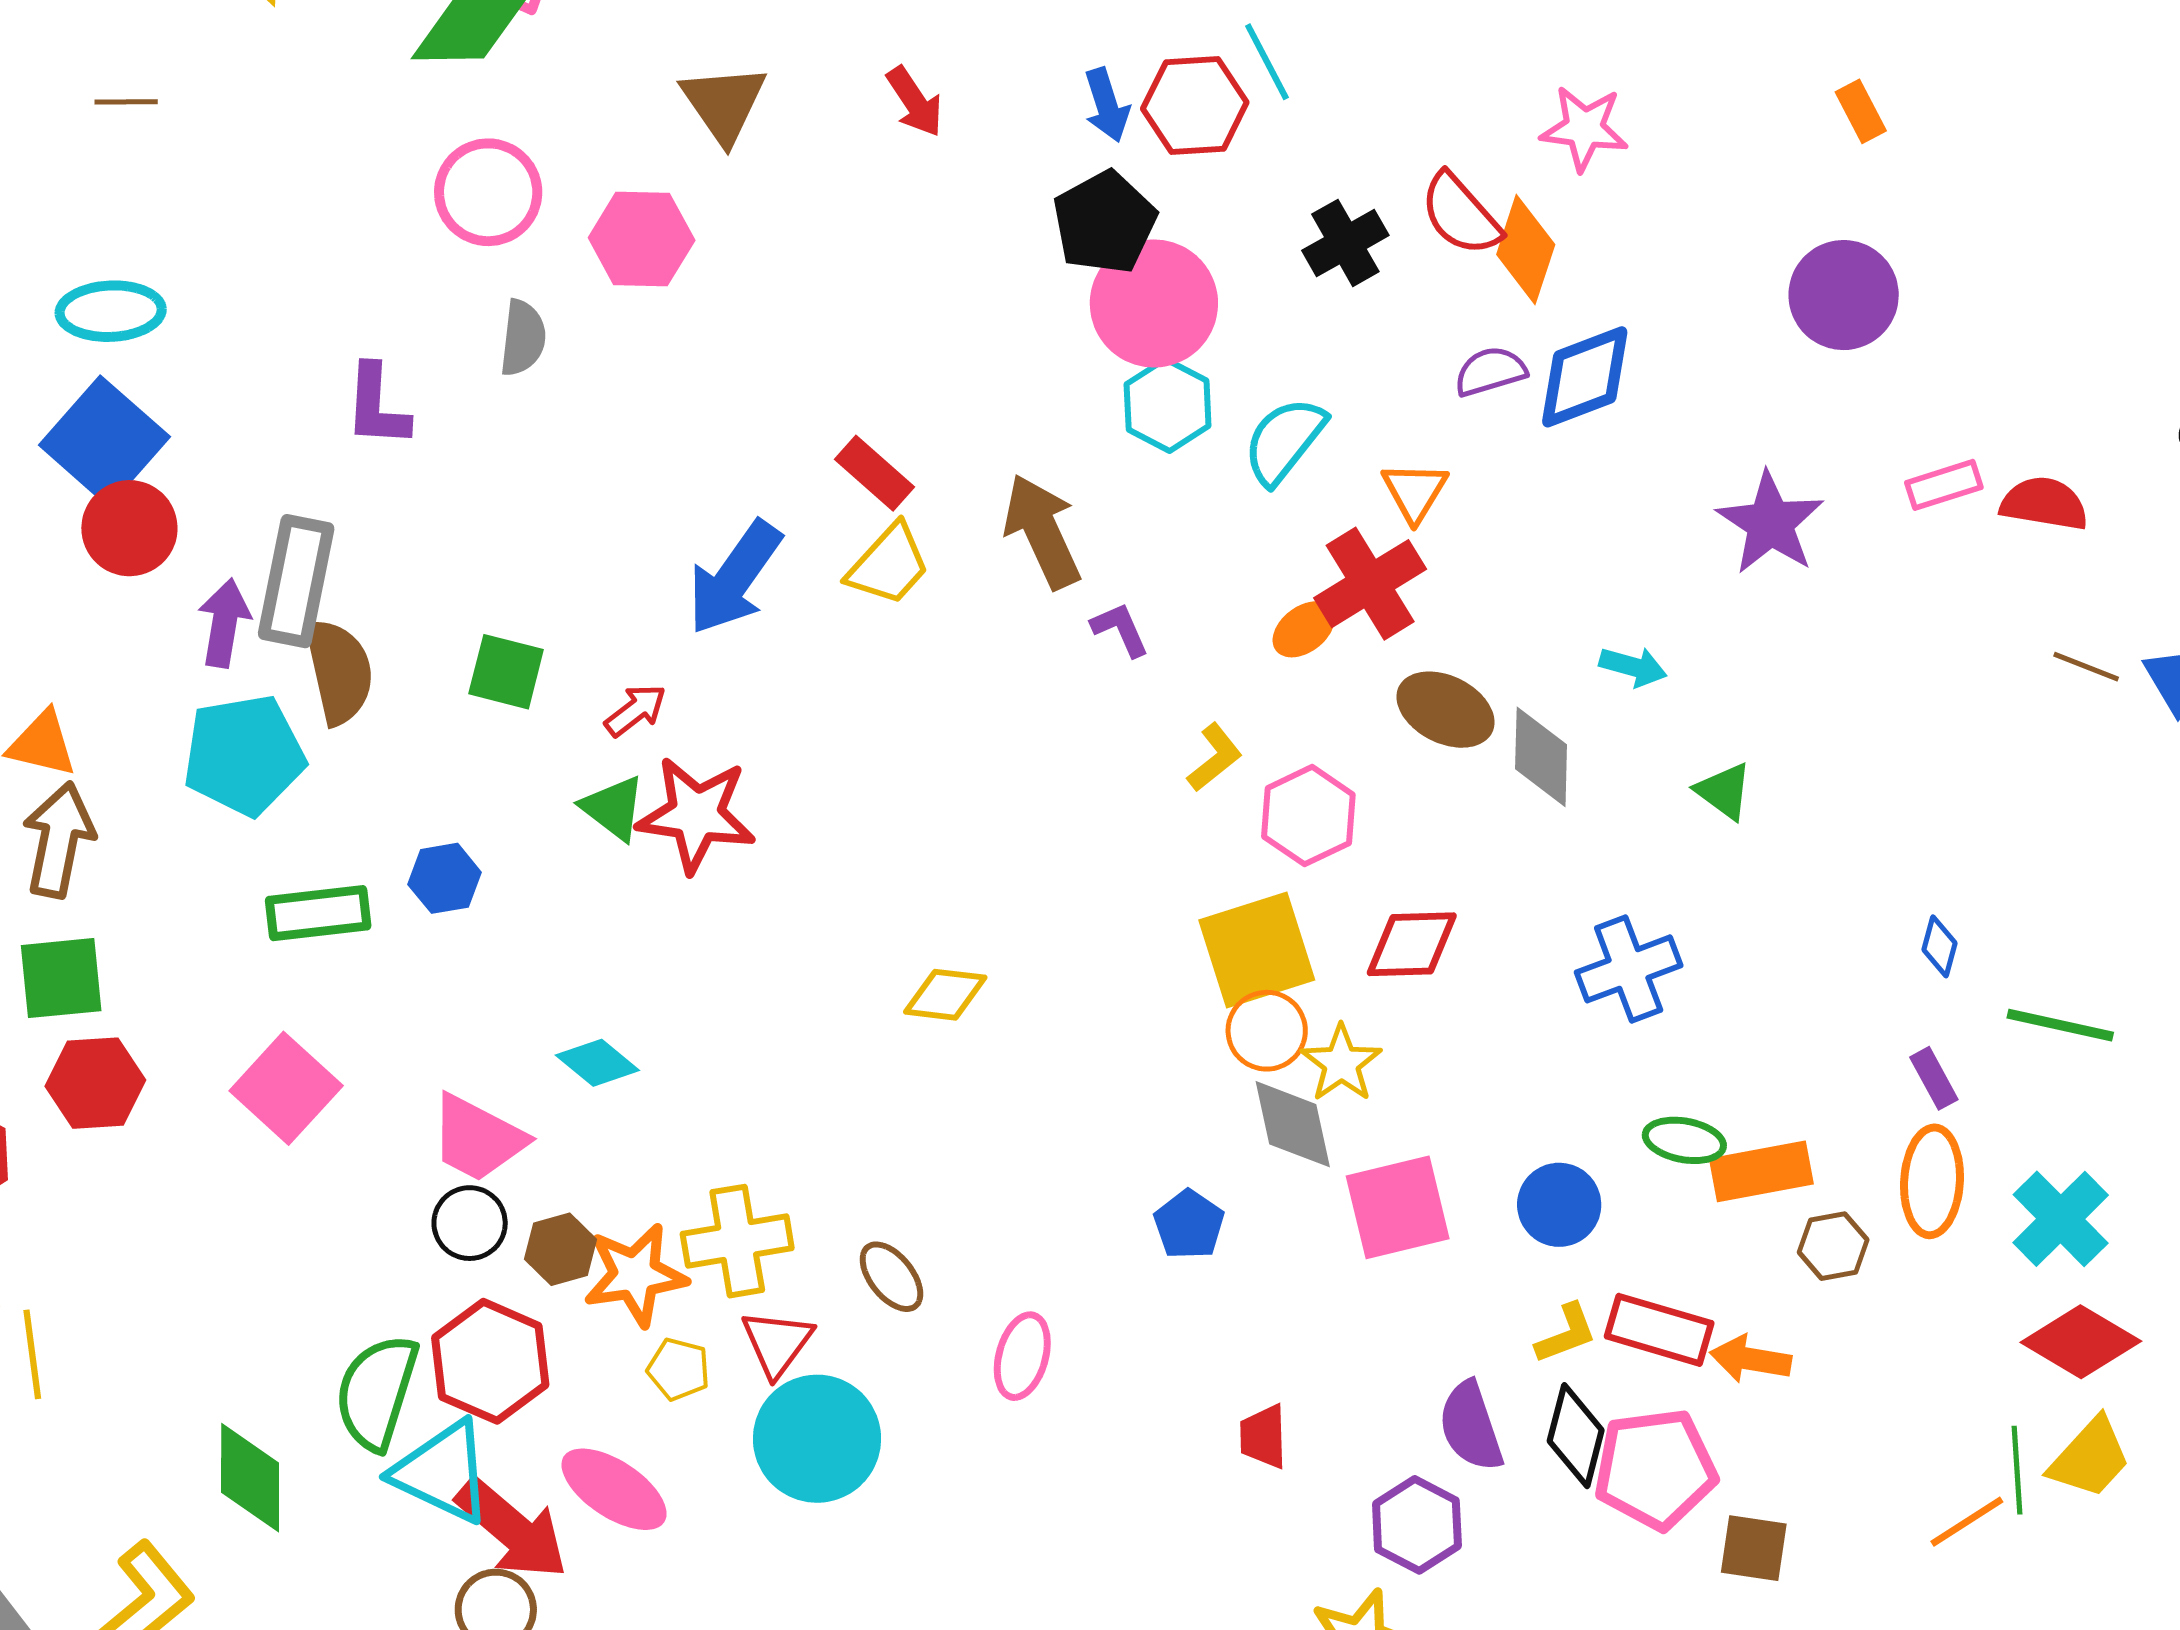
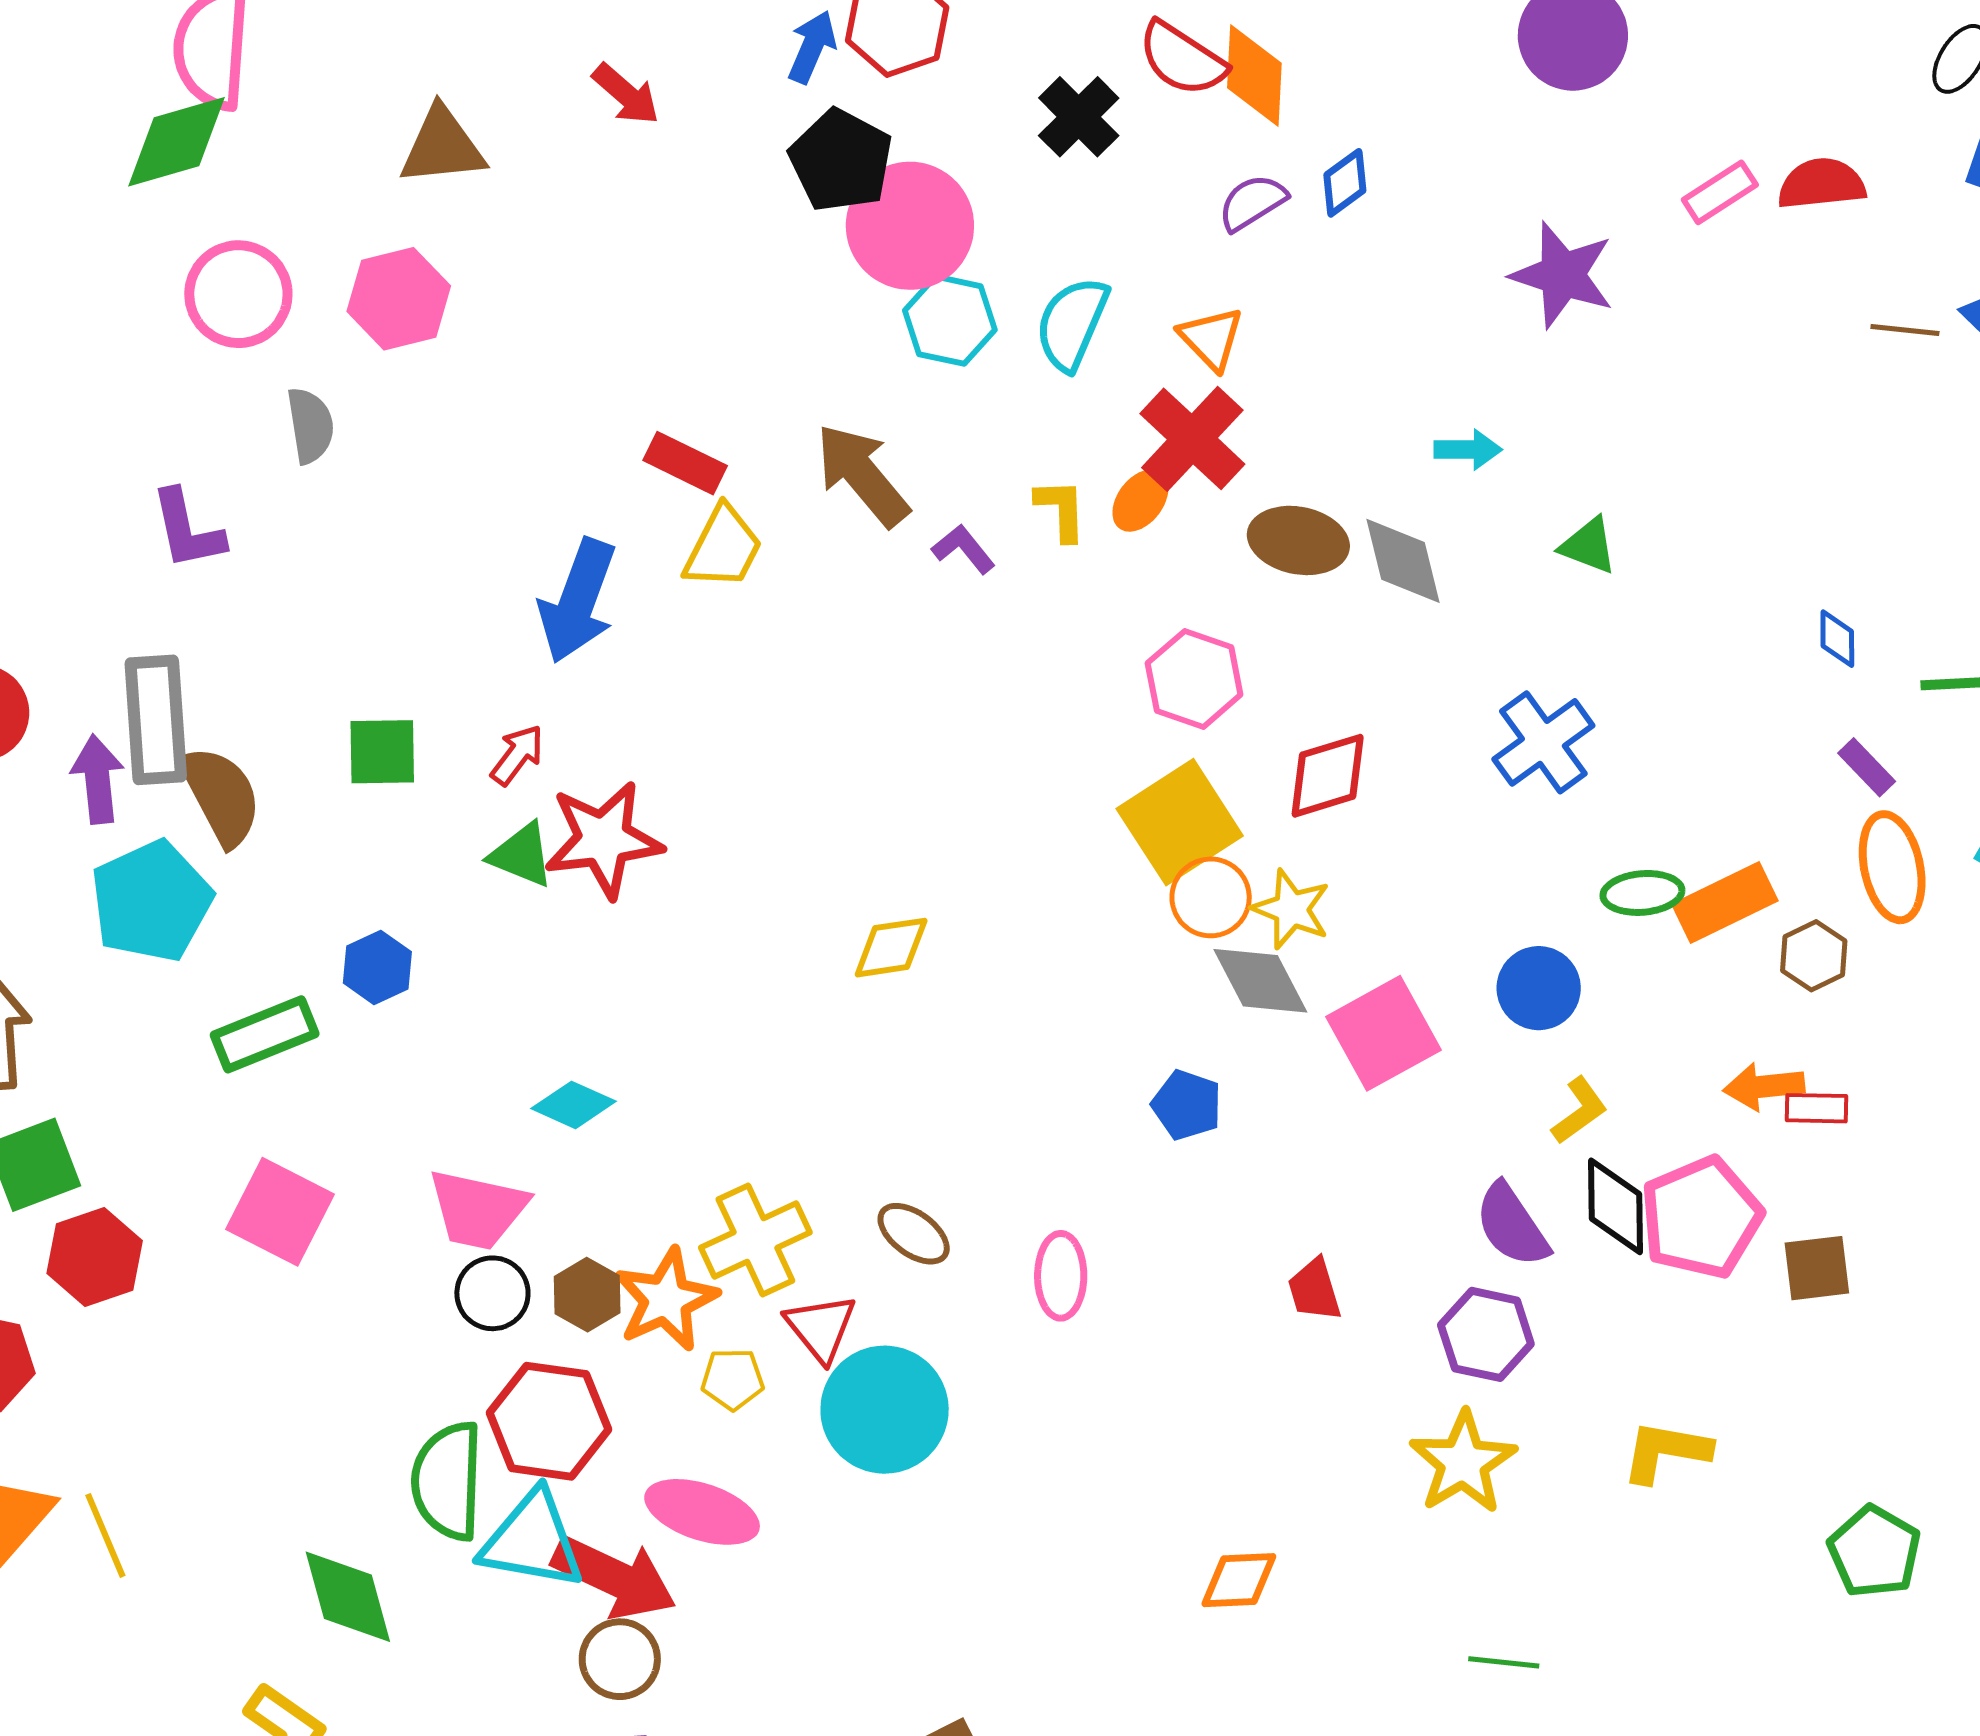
brown triangle: (724, 104) -> (442, 146), turned -46
blue arrow: (1107, 105) -> (812, 47), turned -124
blue diamond: (1585, 377) -> (1345, 183), size x0.6
yellow L-shape: (1215, 757) -> (1061, 510), moved, turned -38
red rectangle: (1659, 1330) -> (1816, 1108), moved, size x0.6

